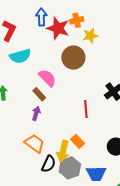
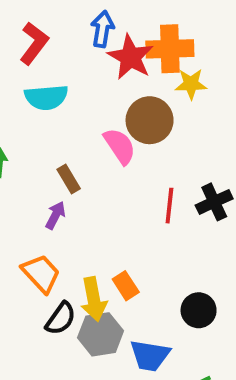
orange cross: (77, 20) -> (170, 49), size x1.6
pink semicircle: (47, 78) -> (120, 146), moved
red line: (86, 109) -> (169, 206), moved
yellow arrow: (63, 151) -> (94, 299), turned -35

